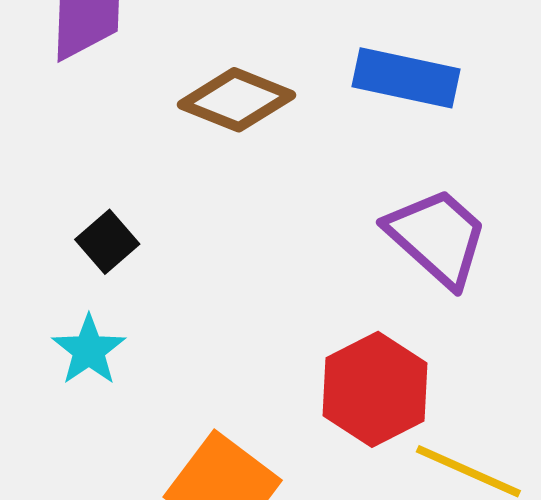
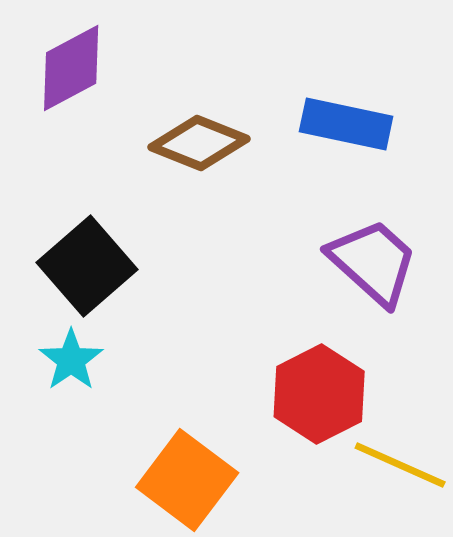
black square: (107, 242) -> (87, 266), size x1.8

